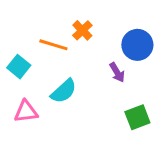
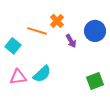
purple arrow: (117, 72) -> (71, 41), moved
cyan semicircle: (64, 91) -> (42, 74), moved

